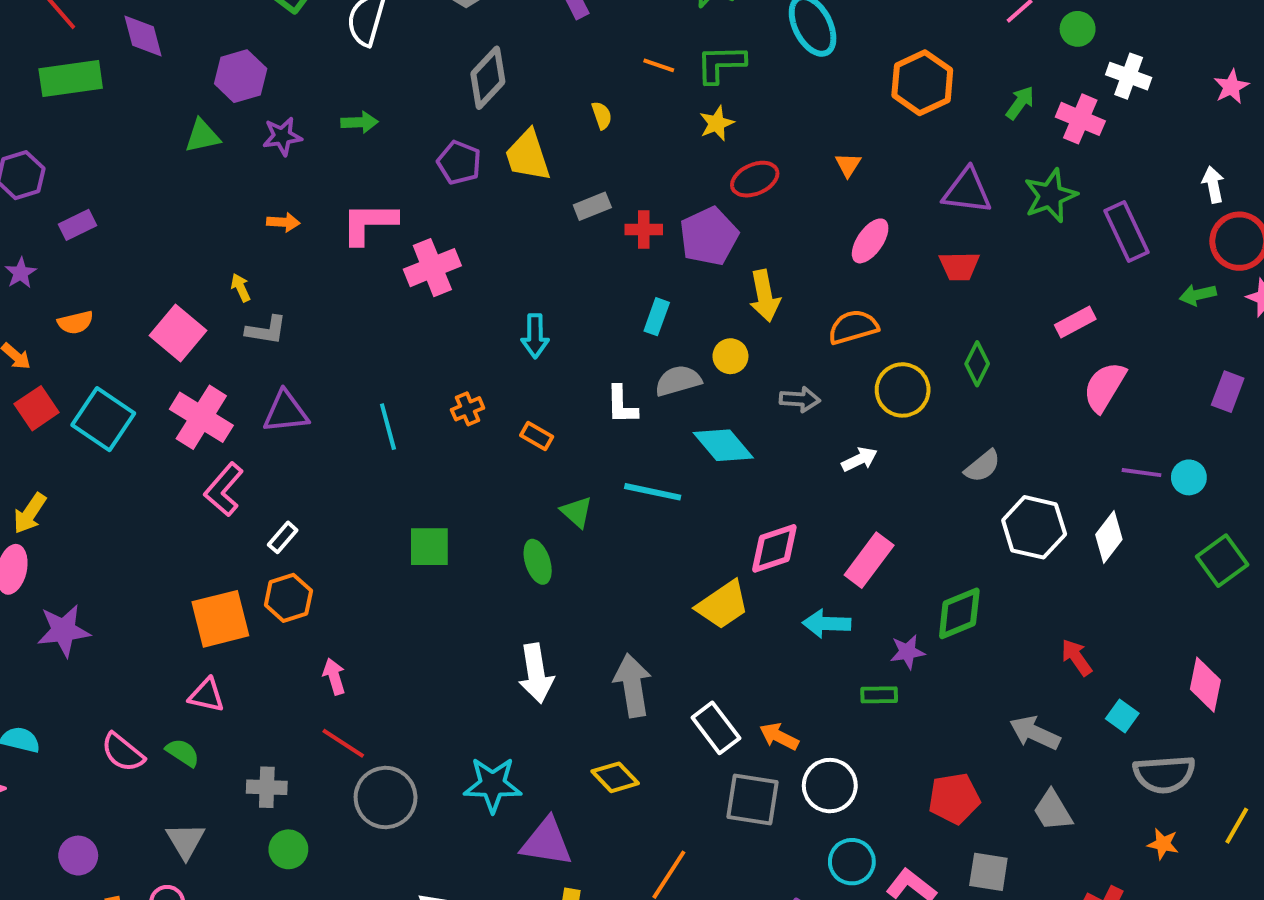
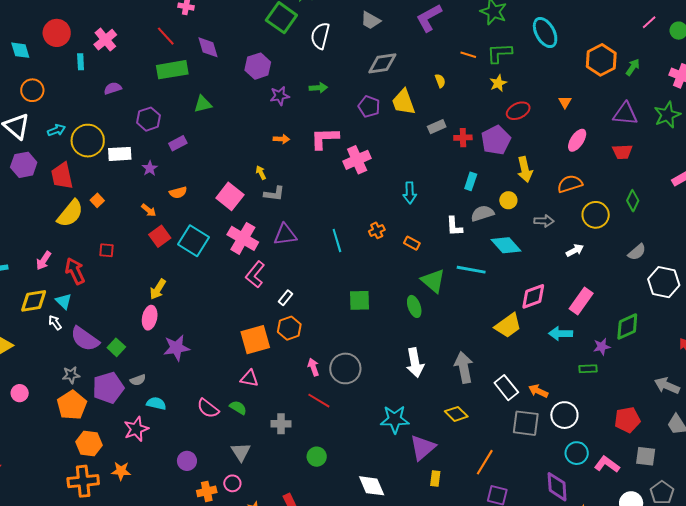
gray diamond: (488, 78) -> (382, 63), turned 40
green arrow: (1020, 103) -> (633, 67), moved
green triangle: (202, 136) -> (203, 104), moved
green triangle: (577, 512) -> (433, 281), size x1.5
gray circle: (386, 798) -> (345, 368), moved
purple triangle: (547, 842) -> (423, 448), turned -48
green circle: (288, 849) -> (317, 457), moved

